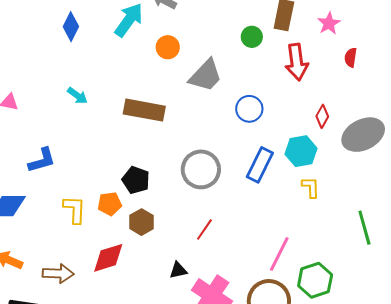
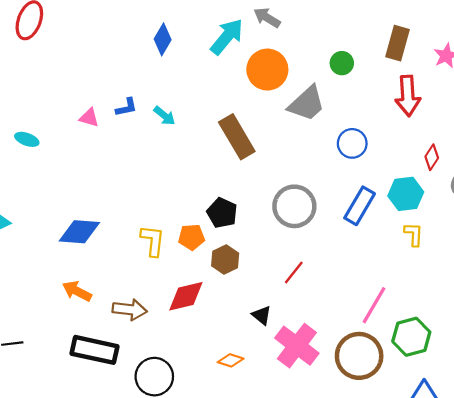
green circle: (252, 37) -> (342, 63), moved
orange circle: (168, 47) -> (267, 70), size x1.6
brown rectangle: (144, 110) -> (237, 137), turned 45
blue L-shape: (42, 160) -> (126, 107), moved, size x0.7
black triangle: (178, 270) -> (262, 315), turned 48

